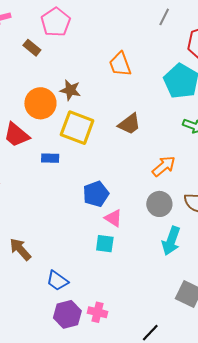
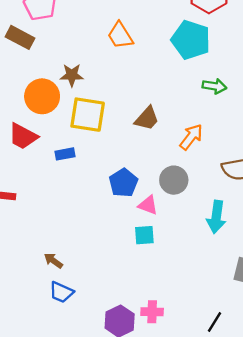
brown rectangle: (32, 48) -> (20, 37), size x1.4
brown trapezoid: (129, 124) -> (147, 118), moved
gray circle: (159, 204) -> (174, 180), moved
brown arrow: (20, 249) -> (53, 261), size x0.7
blue trapezoid: (57, 281) -> (61, 292), moved

